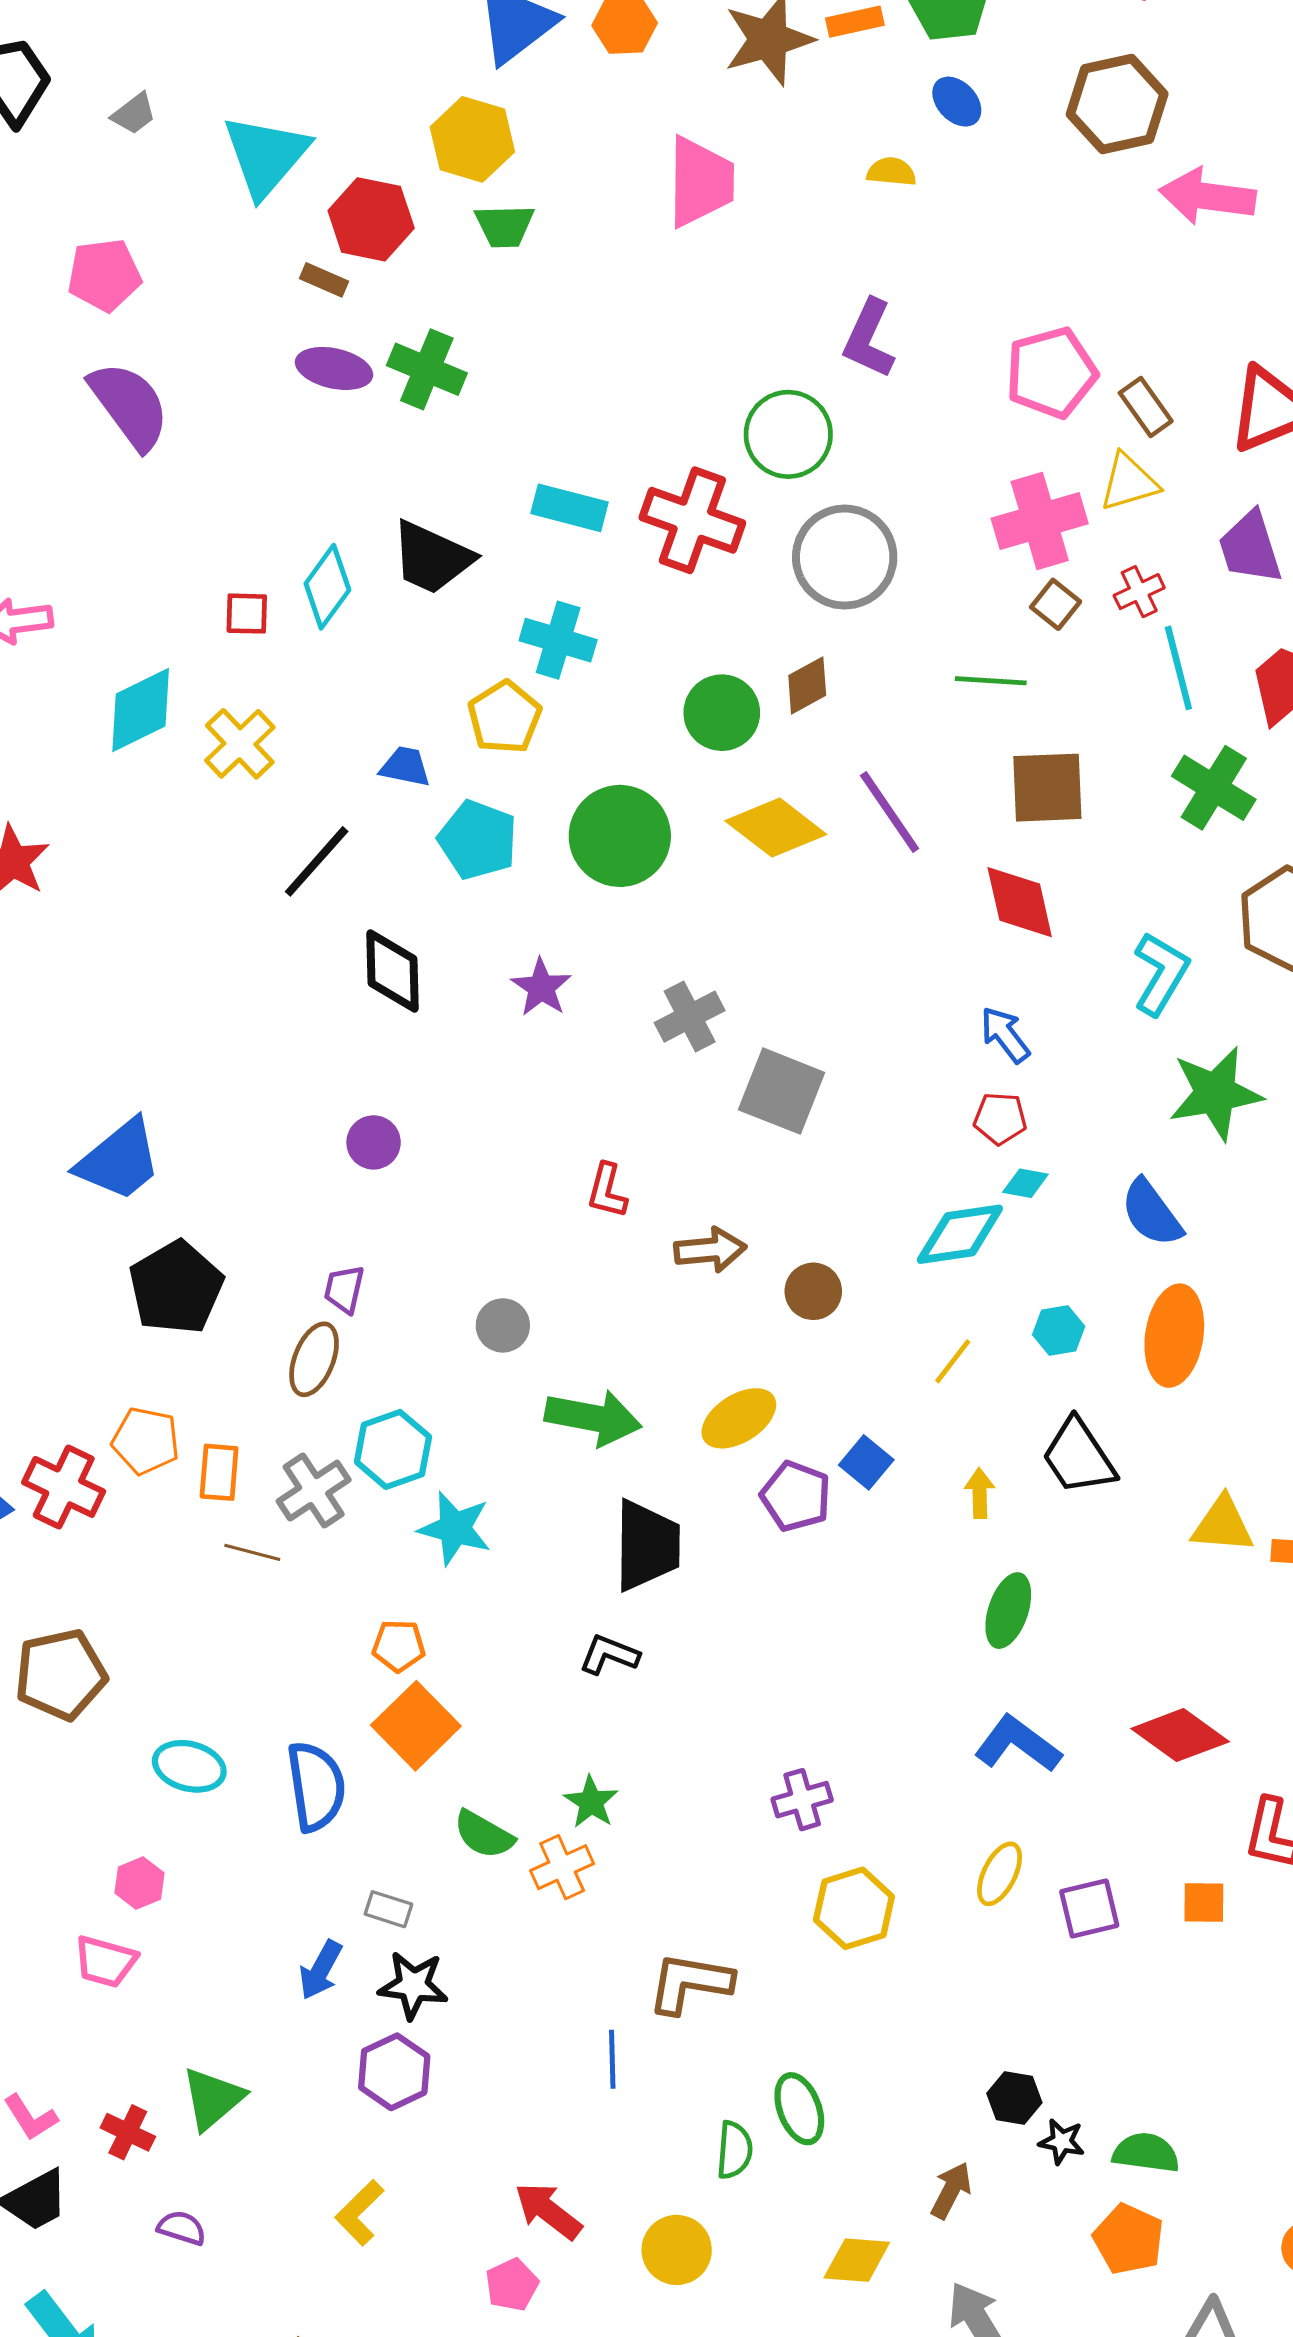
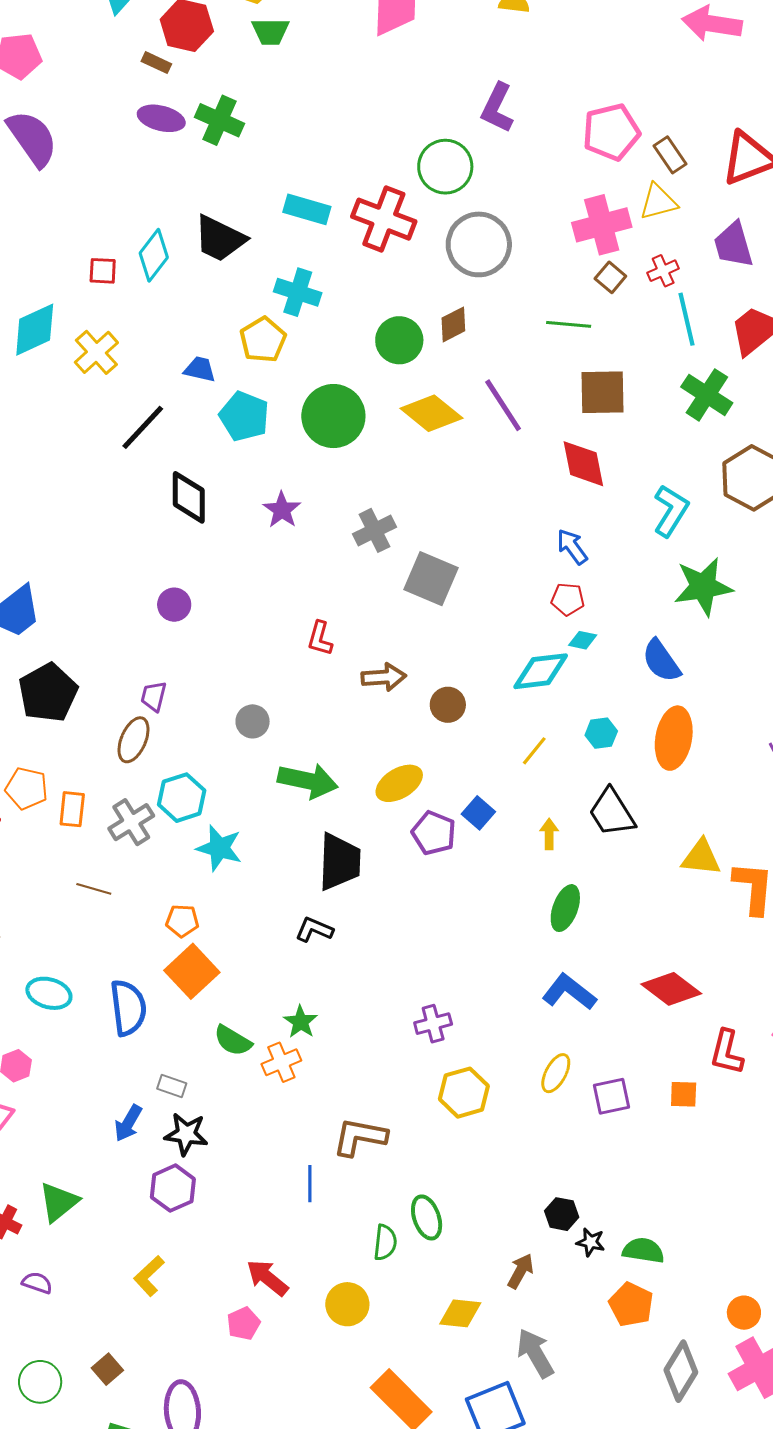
brown line: (252, 1552) -> (94, 889), moved

